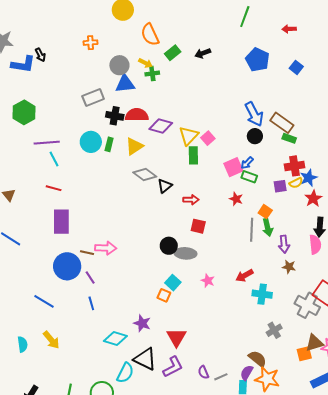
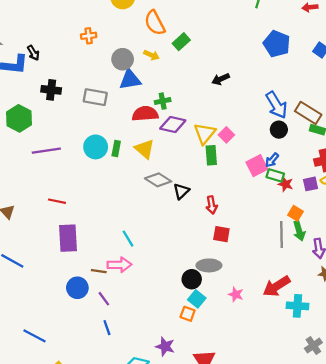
black arrow: (203, 53) -> (221, 79), moved
green cross: (152, 74) -> (163, 101), moved
gray rectangle: (93, 98) -> (95, 97), turned 35
black cross: (115, 116) -> (51, 90), moved
yellow triangle: (134, 146) -> (145, 149), turned -42
cyan line: (54, 159) -> (128, 239), moved
red star: (236, 199) -> (286, 184), moved
red arrow: (191, 200) -> (212, 205), turned 84
black circle: (169, 246) -> (192, 279), moved
blue circle: (67, 266) -> (77, 288), size x0.7
red arrow: (245, 276) -> (277, 286), size x1.4
blue line: (44, 301) -> (34, 336), moved

